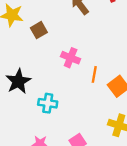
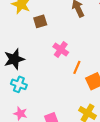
cyan cross: (48, 103) -> (19, 84), moved

